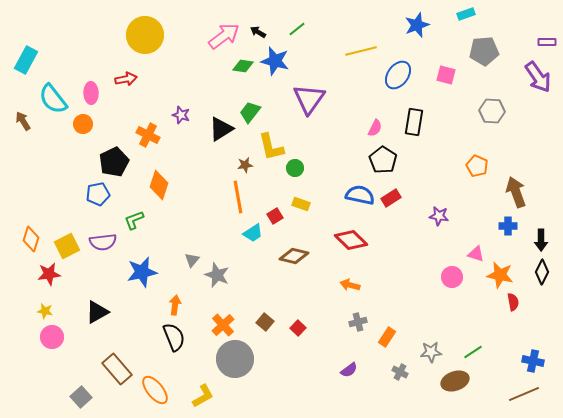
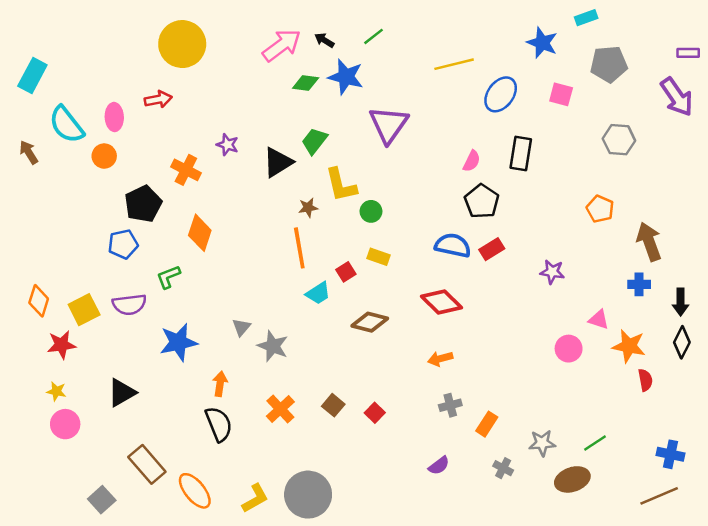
blue star: (417, 25) -> (542, 43), moved, turned -30
orange arrow: (350, 285) -> (440, 359), turned -30
gray circle: (235, 359) -> (308, 495), moved

